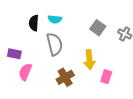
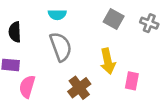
black semicircle: (34, 23) -> (15, 32), moved

